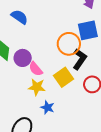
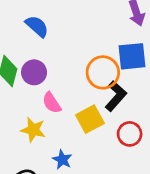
purple circle: (23, 58) -> (34, 72), moved
yellow star: (37, 87) -> (33, 130), moved

